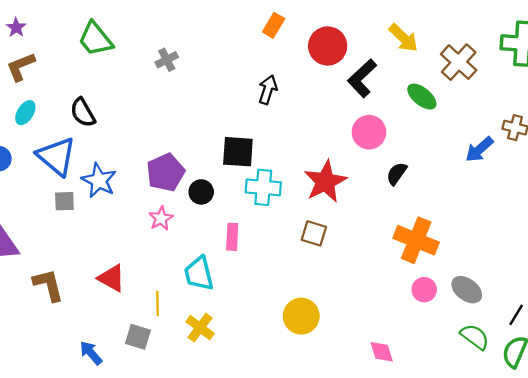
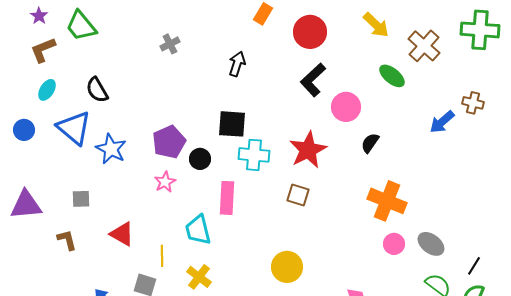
green trapezoid: (95, 39) -> (81, 26), moved
black L-shape: (362, 78) -> (313, 80), moved
black arrow: (268, 90) -> (237, 64), moved
gray square: (64, 201) -> (81, 199), moved
pink rectangle: (232, 237) -> (227, 198), size x1.4
brown L-shape: (48, 285) -> (67, 240), size x0.7

